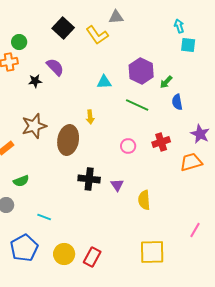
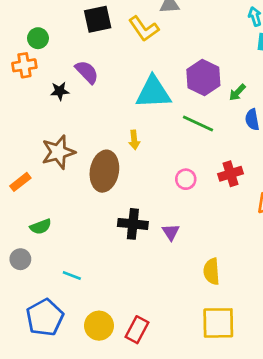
black square: (63, 28) -> (98, 19), turned 35
cyan triangle: (104, 82) -> (153, 92), size x1.8
yellow semicircle: (144, 200) -> (212, 271), moved

